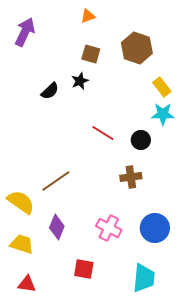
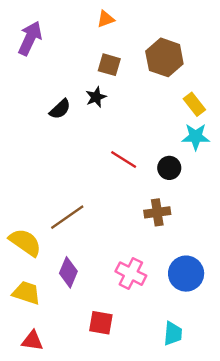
cyan trapezoid: (144, 278) -> (173, 334), size x0.7

